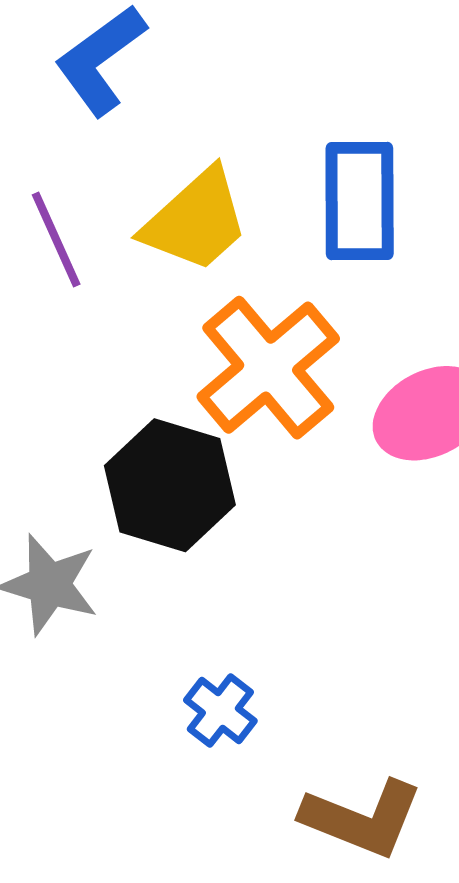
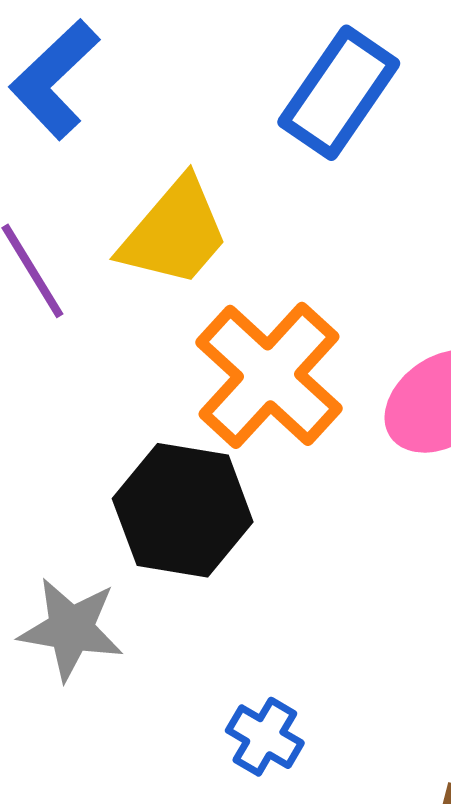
blue rectangle: (360, 201) -> (339, 93), moved, turned 42

